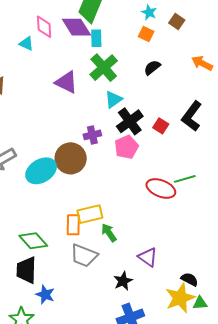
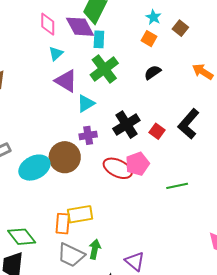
cyan triangle: (26, 44) -> (56, 54), moved, turned 49
cyan triangle: (113, 99) -> (86, 103), moved
pink pentagon: (127, 147) -> (137, 164), moved
red ellipse: (161, 189) -> (118, 168), moved
green arrow: (109, 233) -> (95, 249), moved, turned 42

